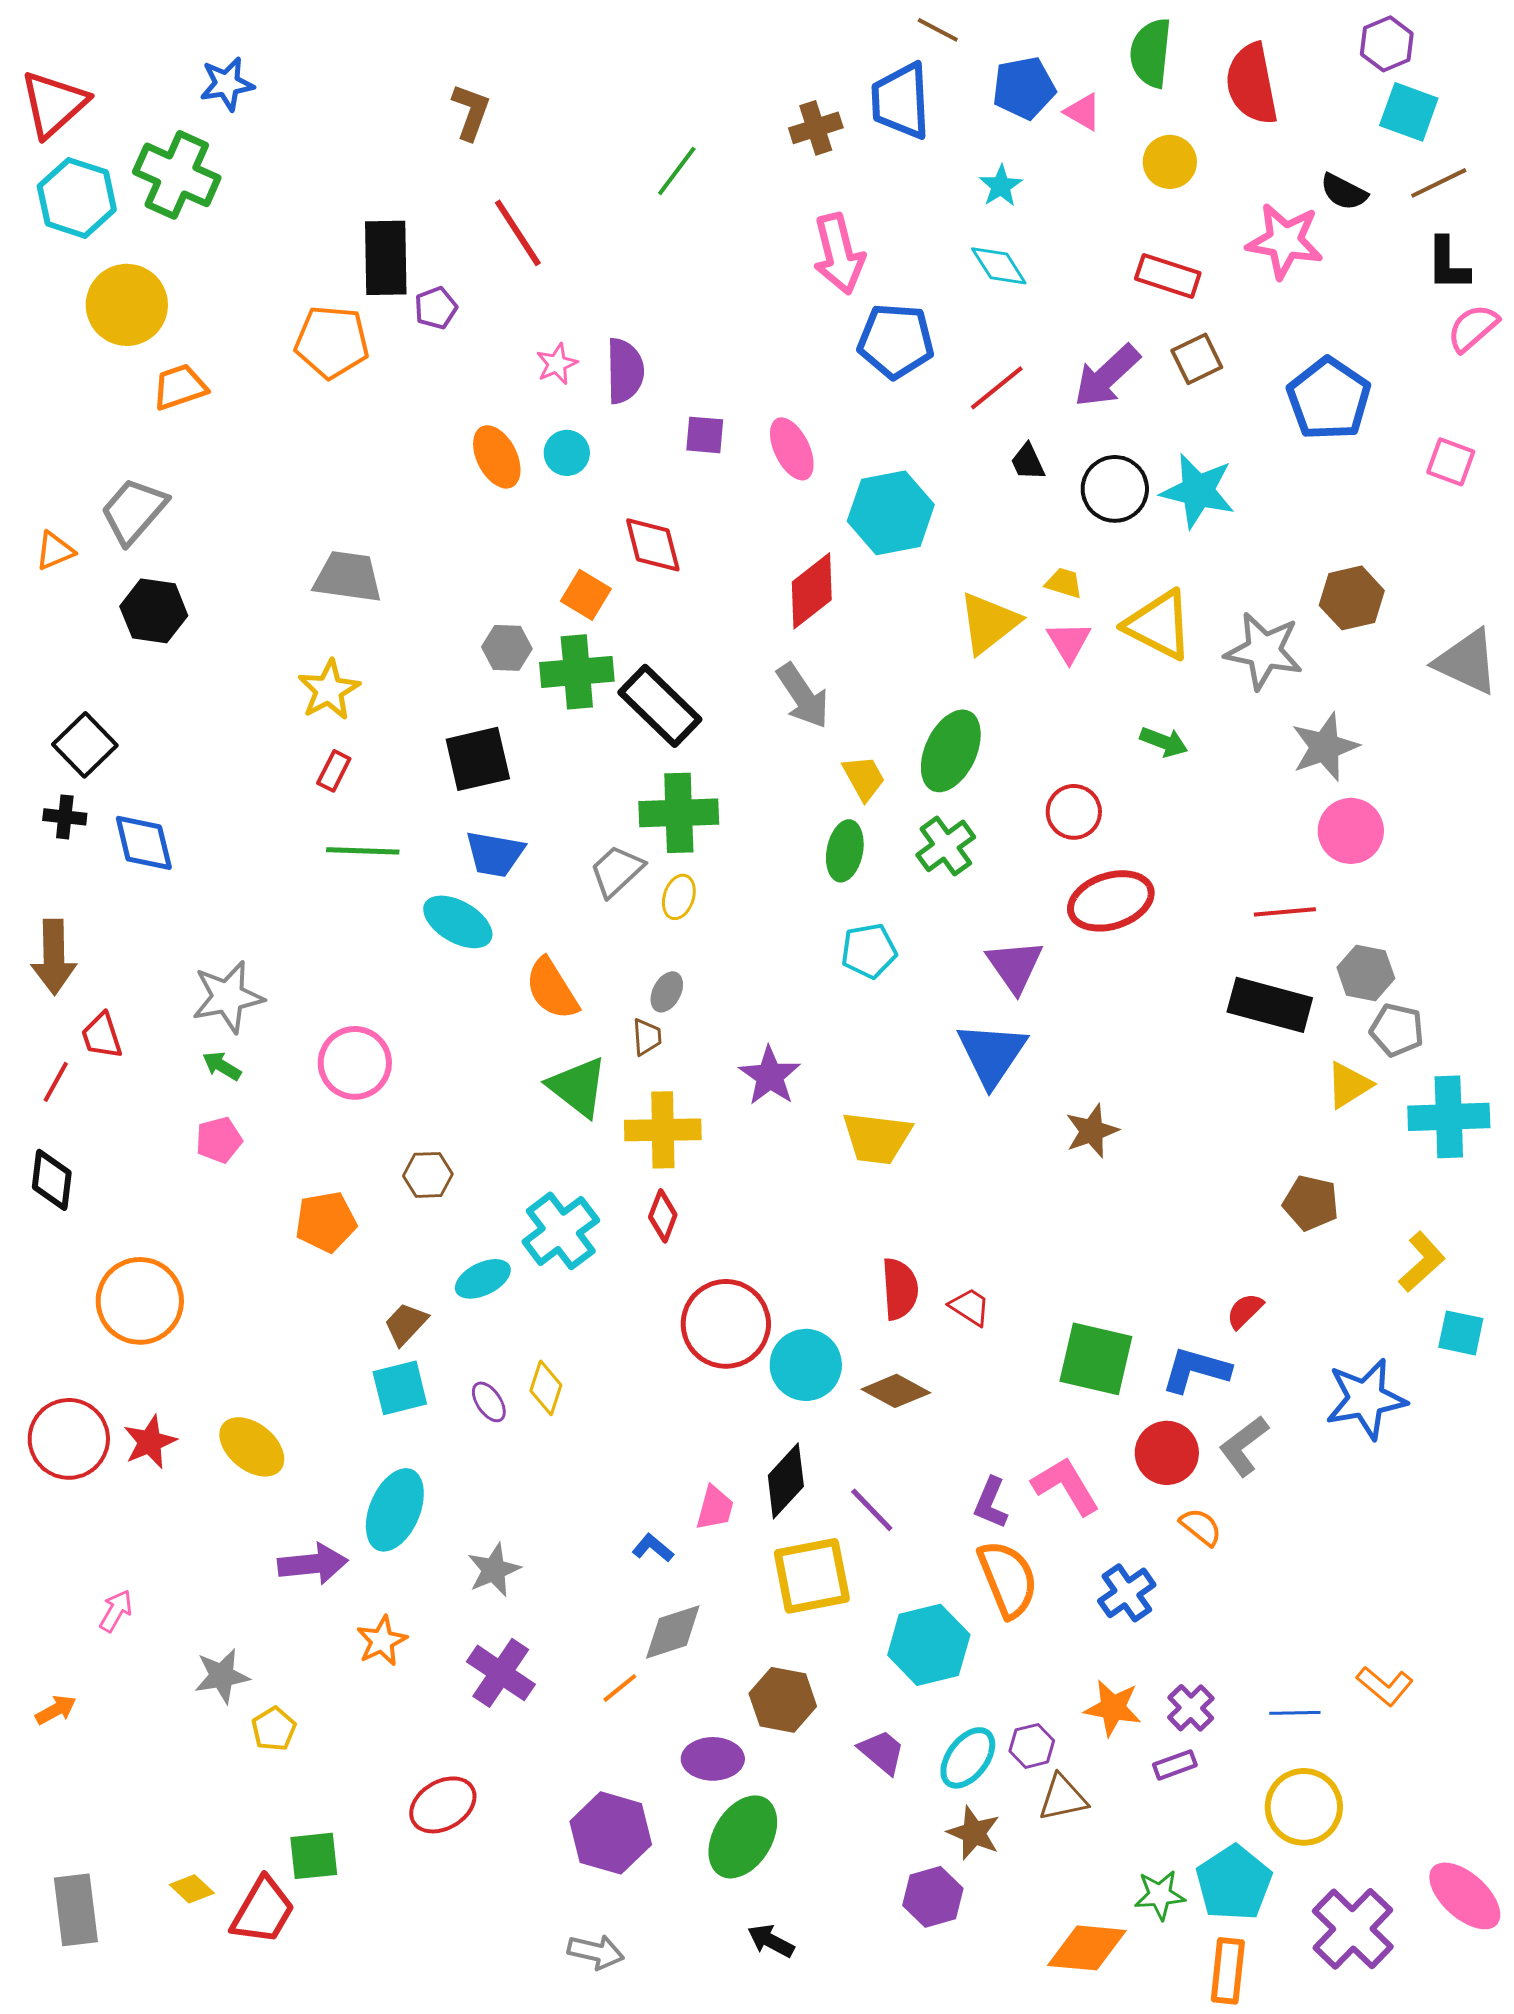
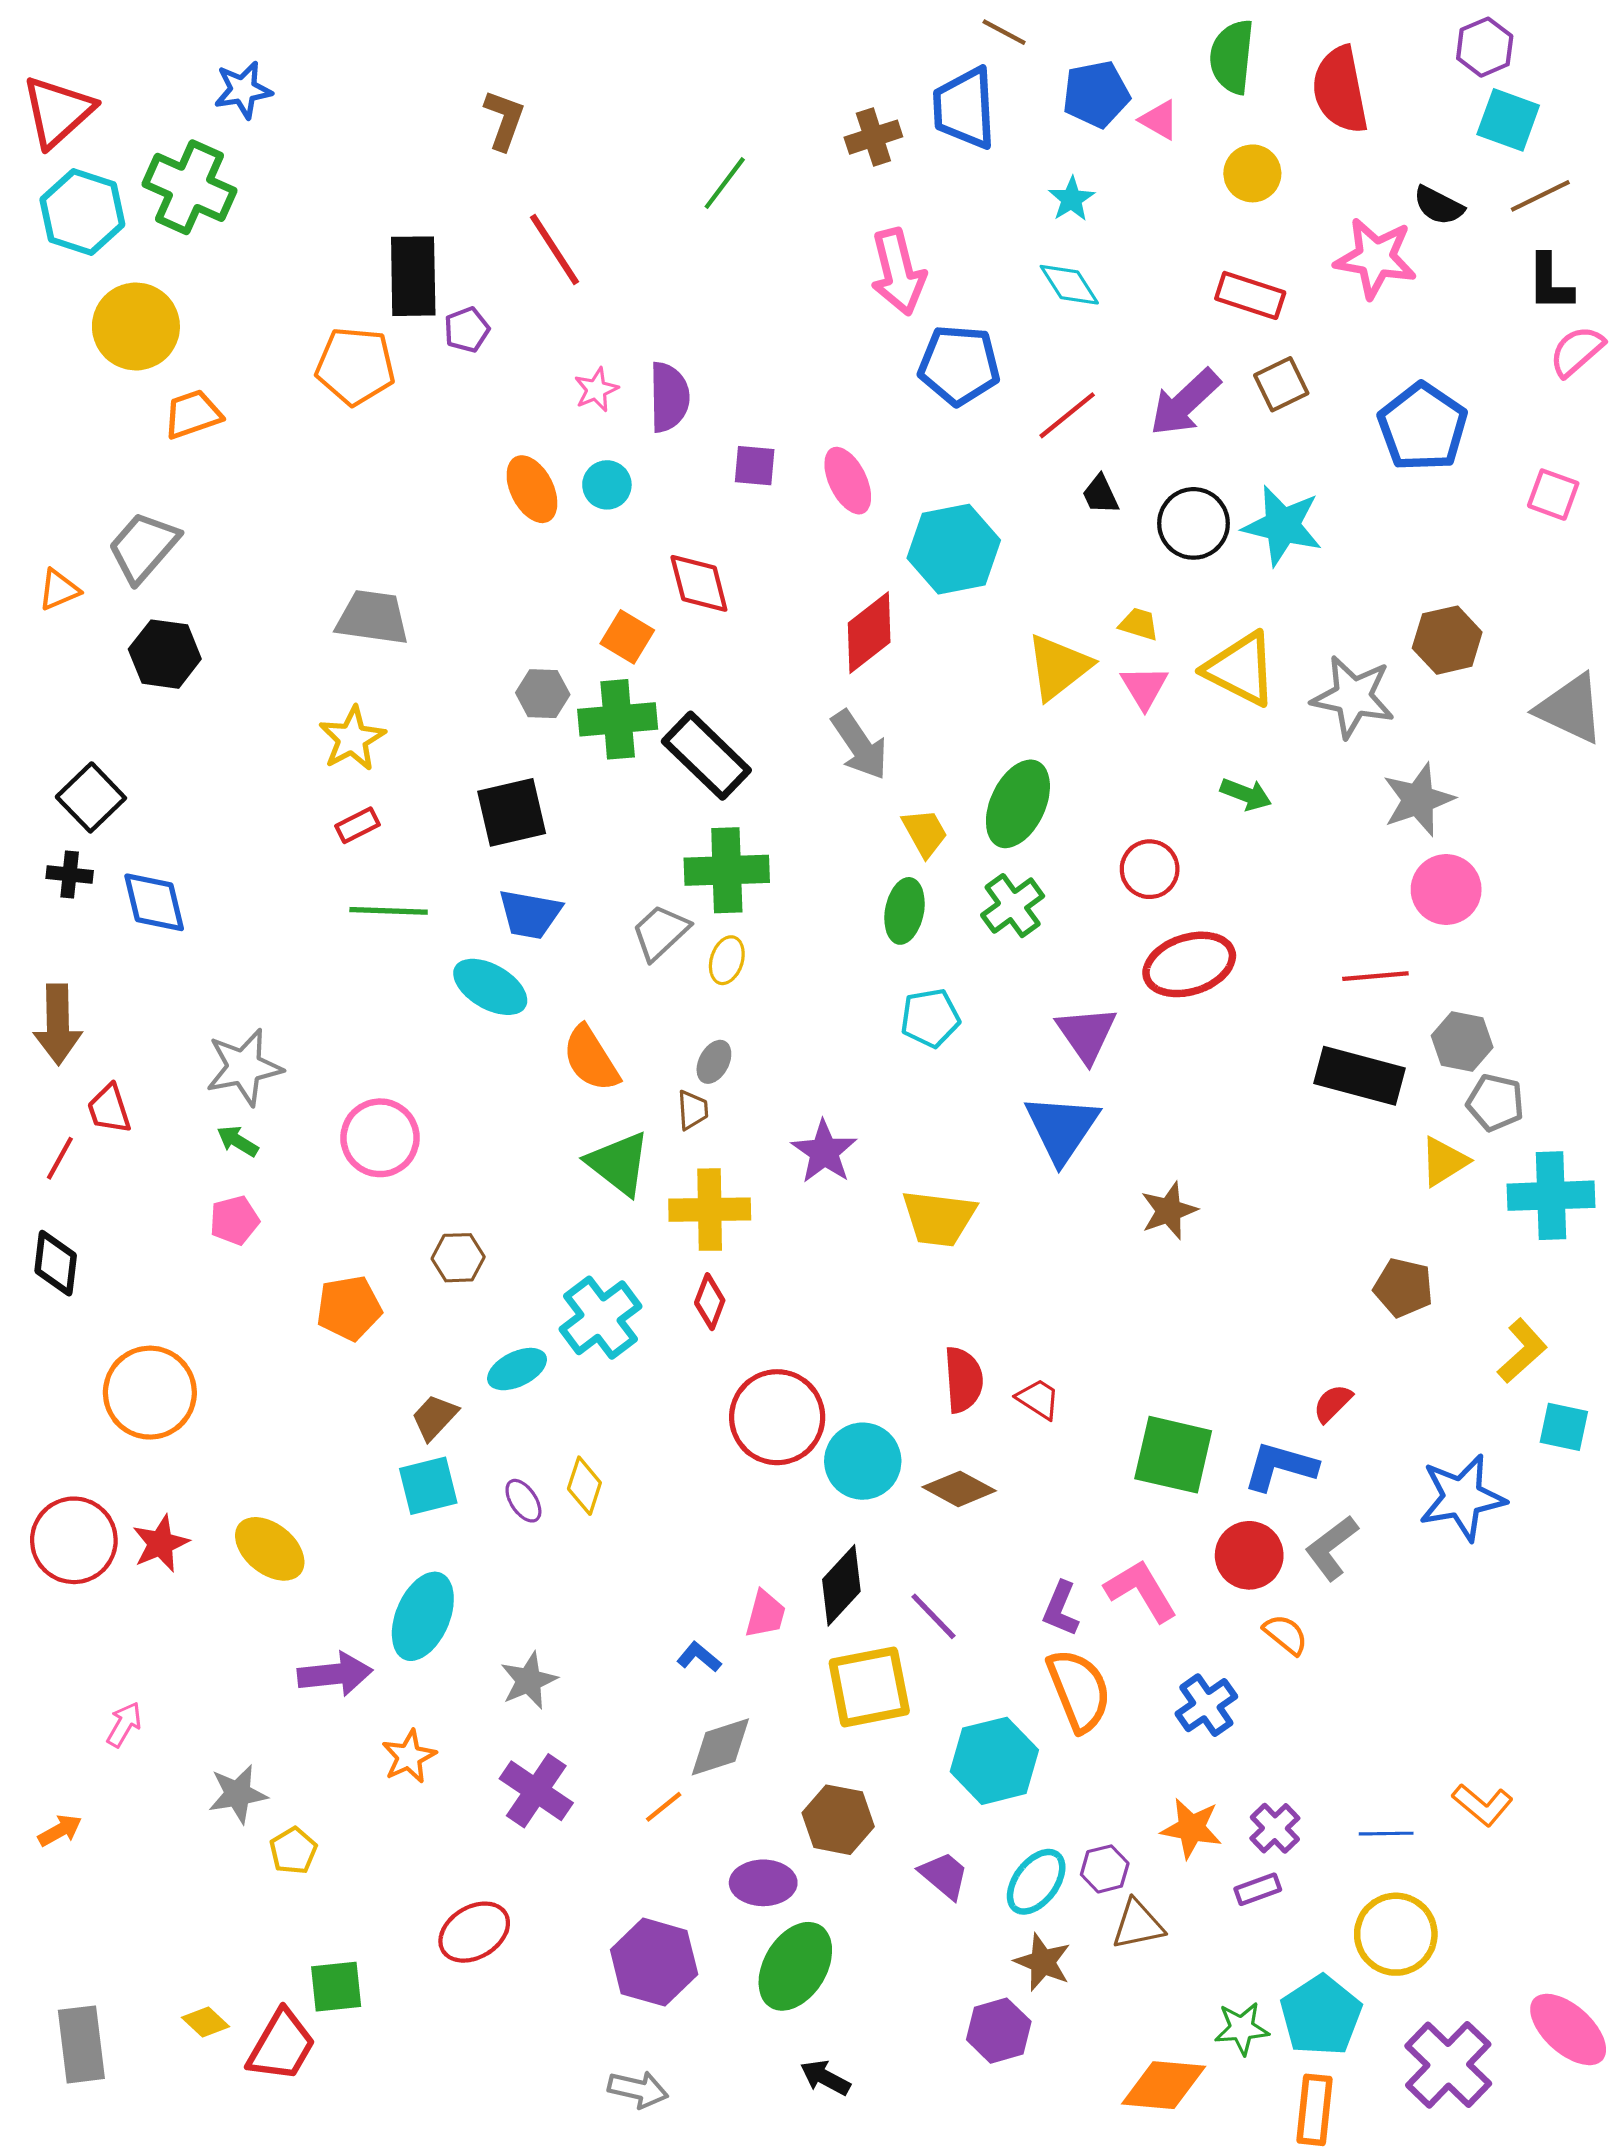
red rectangle: (334, 771) -> (358, 825), turned 36

